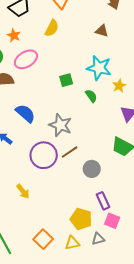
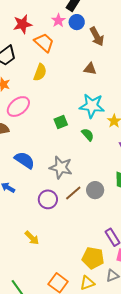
purple circle: (44, 155) -> (48, 199), size x0.7
gray circle: (92, 169) -> (95, 190), moved

